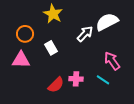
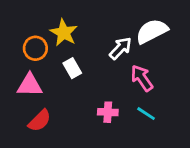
yellow star: (53, 14) -> (64, 33), moved
pink arrow: (112, 61) -> (142, 78), moved
red semicircle: (56, 85) -> (40, 121), moved

